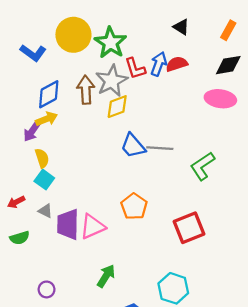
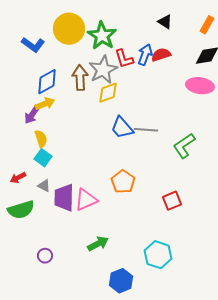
red square: (189, 228) -> (172, 201), size x0.7
green semicircle: (20, 238) -> (21, 210), size x1.5
green arrow: (106, 276) -> (98, 244), turned 30

